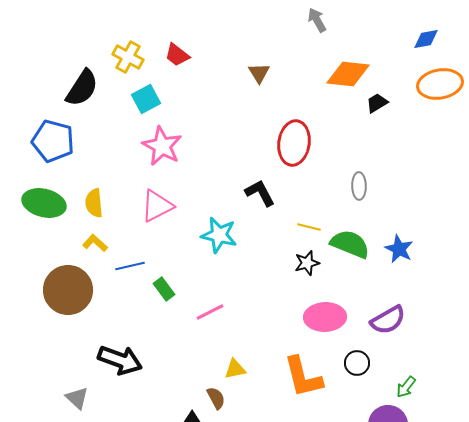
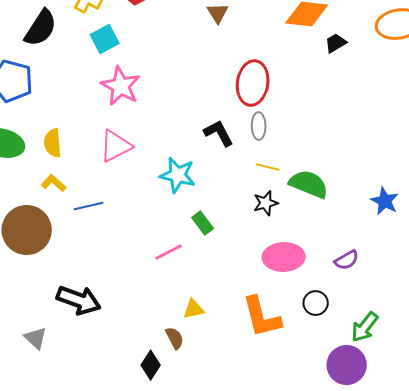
gray ellipse: (359, 186) -> (259, 126), moved
blue star: (399, 249) -> (385, 201), moved
green rectangle: (164, 289) -> (203, 223), moved
purple semicircle: (388, 320) -> (347, 260), size x0.7
green arrow: (406, 387) -> (365, 327), size x1.4

